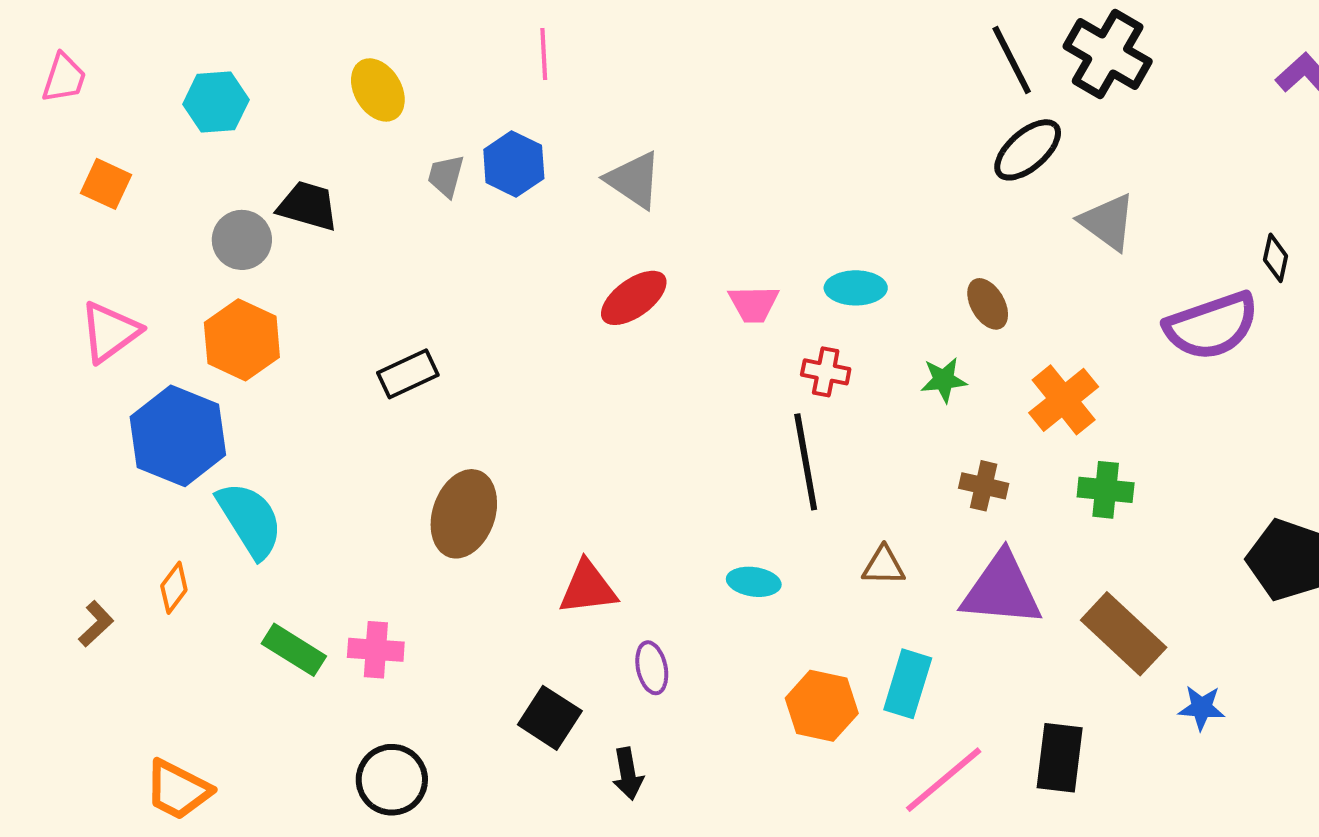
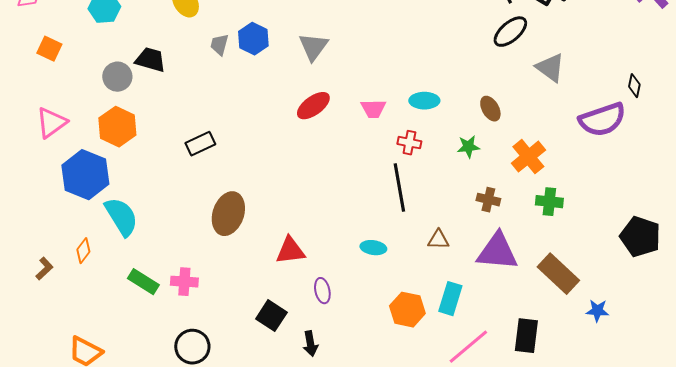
gray triangle: (634, 180) -> (313, 47), turned 32

